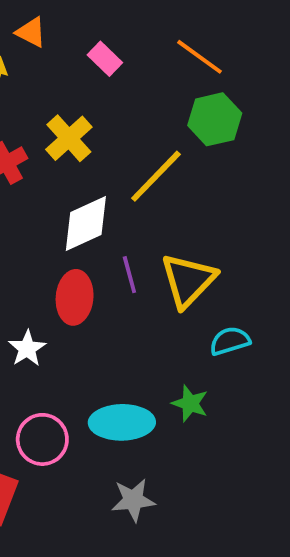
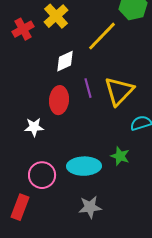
white diamond: (86, 223) -> (65, 61), size x0.7
white star: (27, 349) -> (34, 127), turned 30

